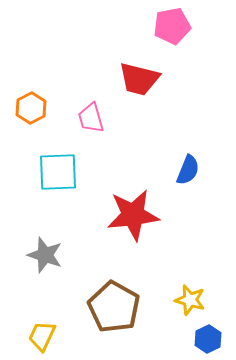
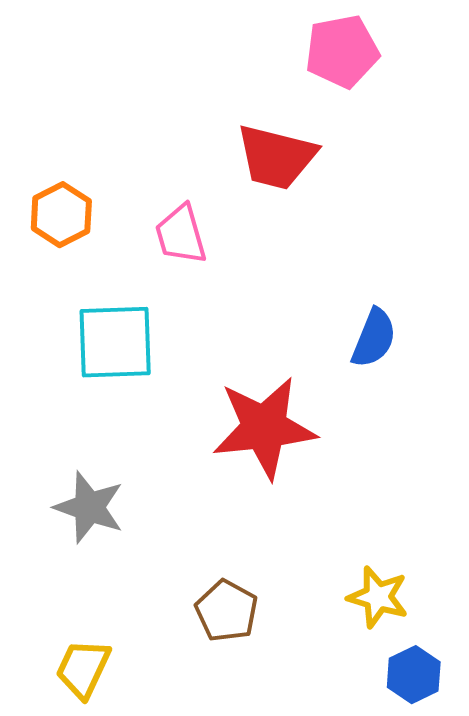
brown pentagon: (114, 307) -> (227, 611), size x0.6

